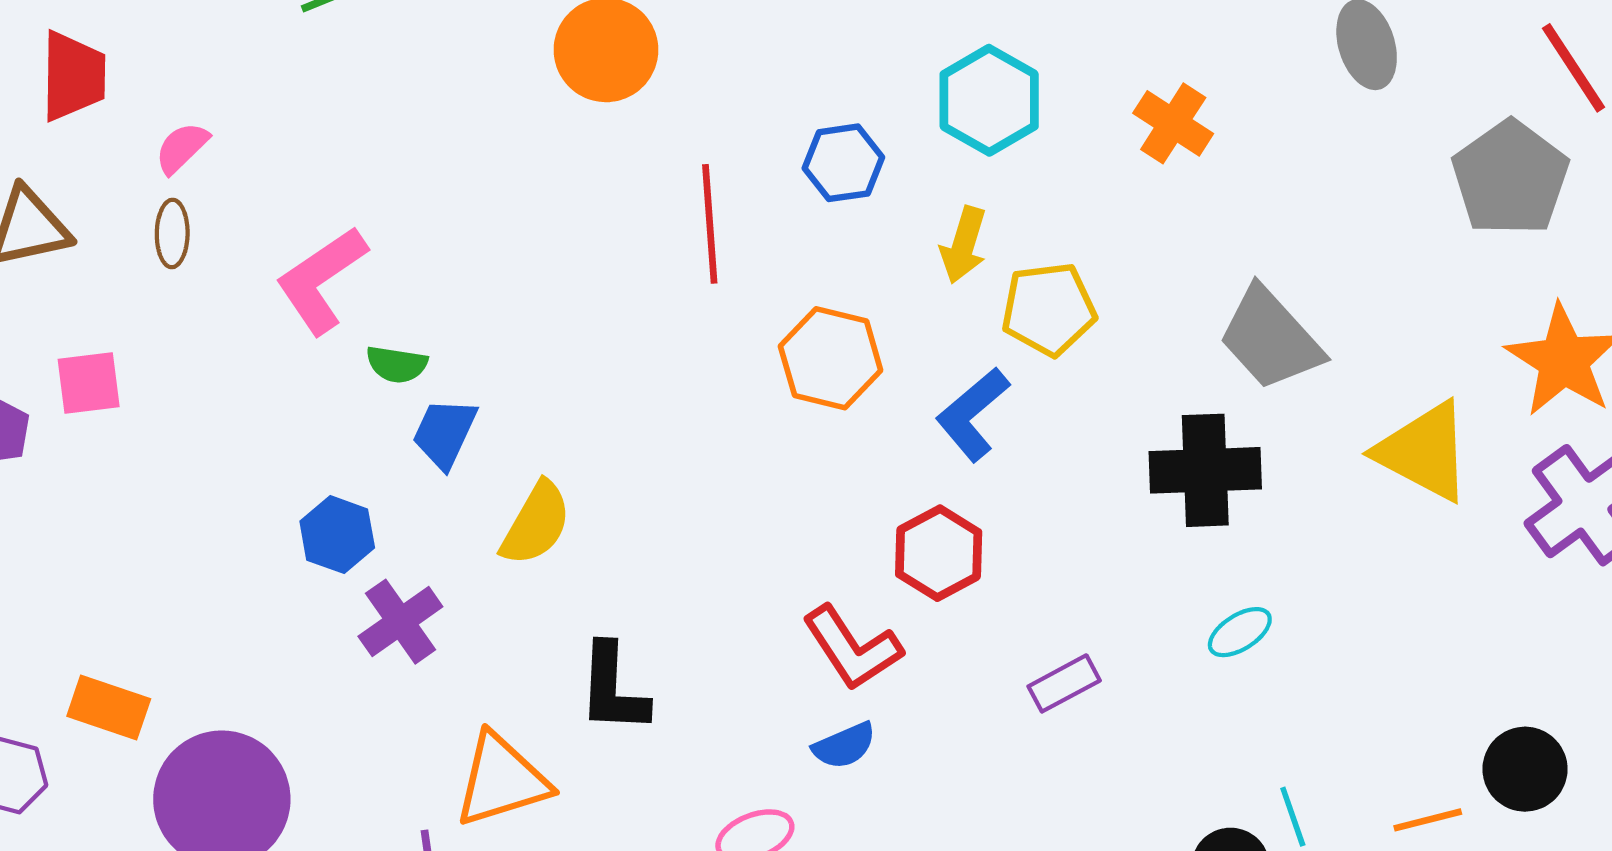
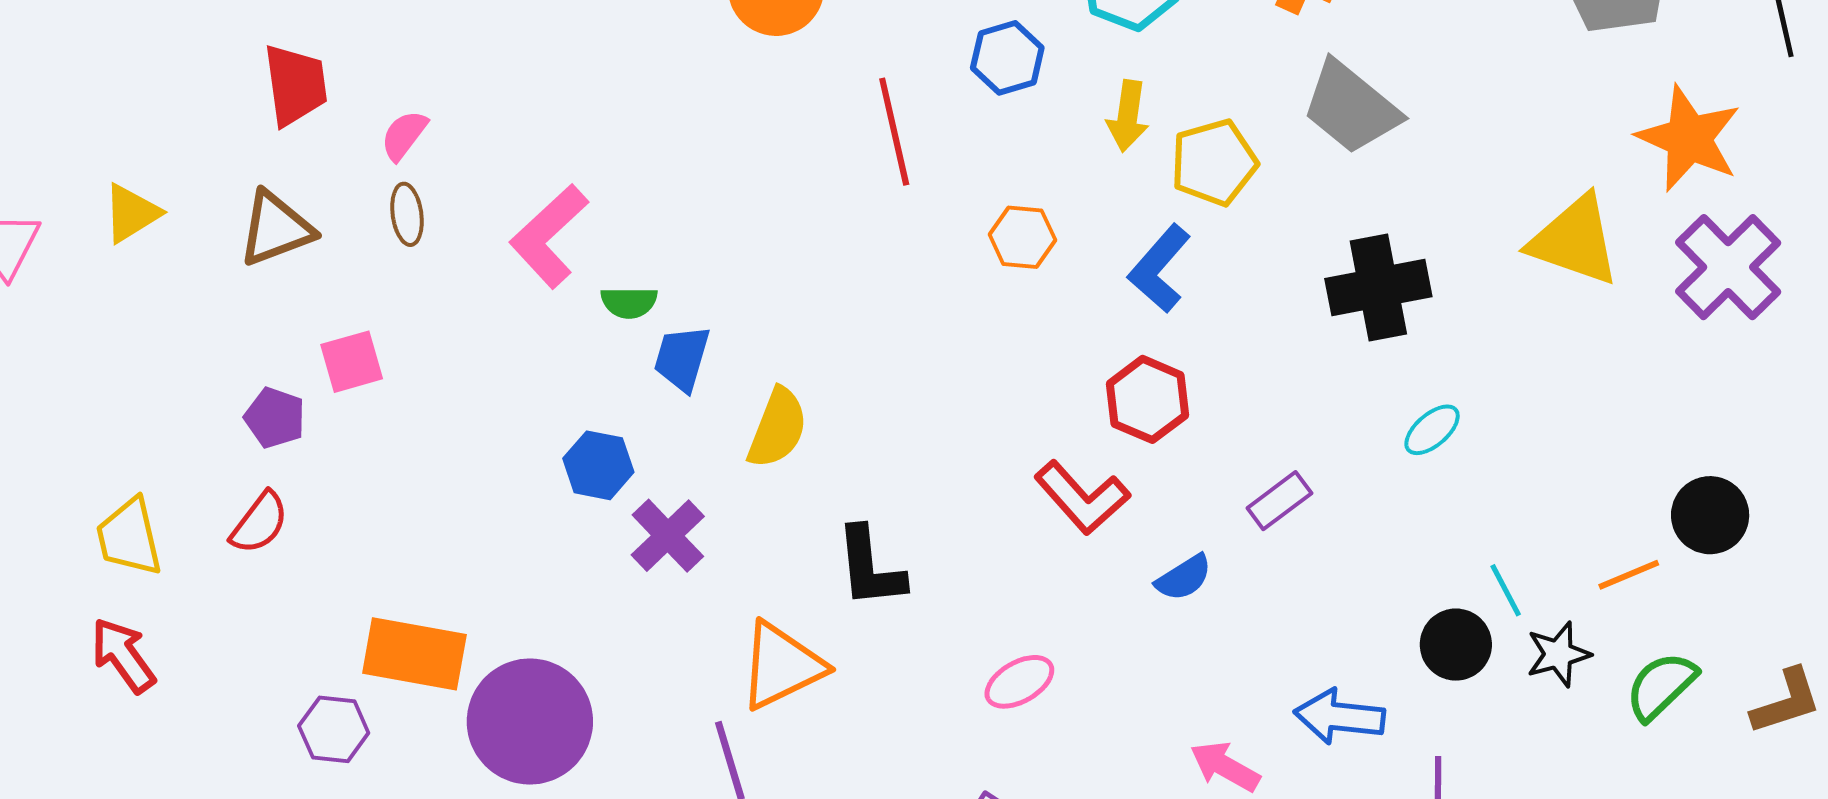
gray trapezoid: (1270, 338) -> (1351, 107), moved
orange hexagon: (831, 358) -> (1022, 237), size x0.7
orange rectangle: (109, 707) -> (414, 654), size x1.4
blue semicircle: (844, 746) -> (1184, 578), moved

